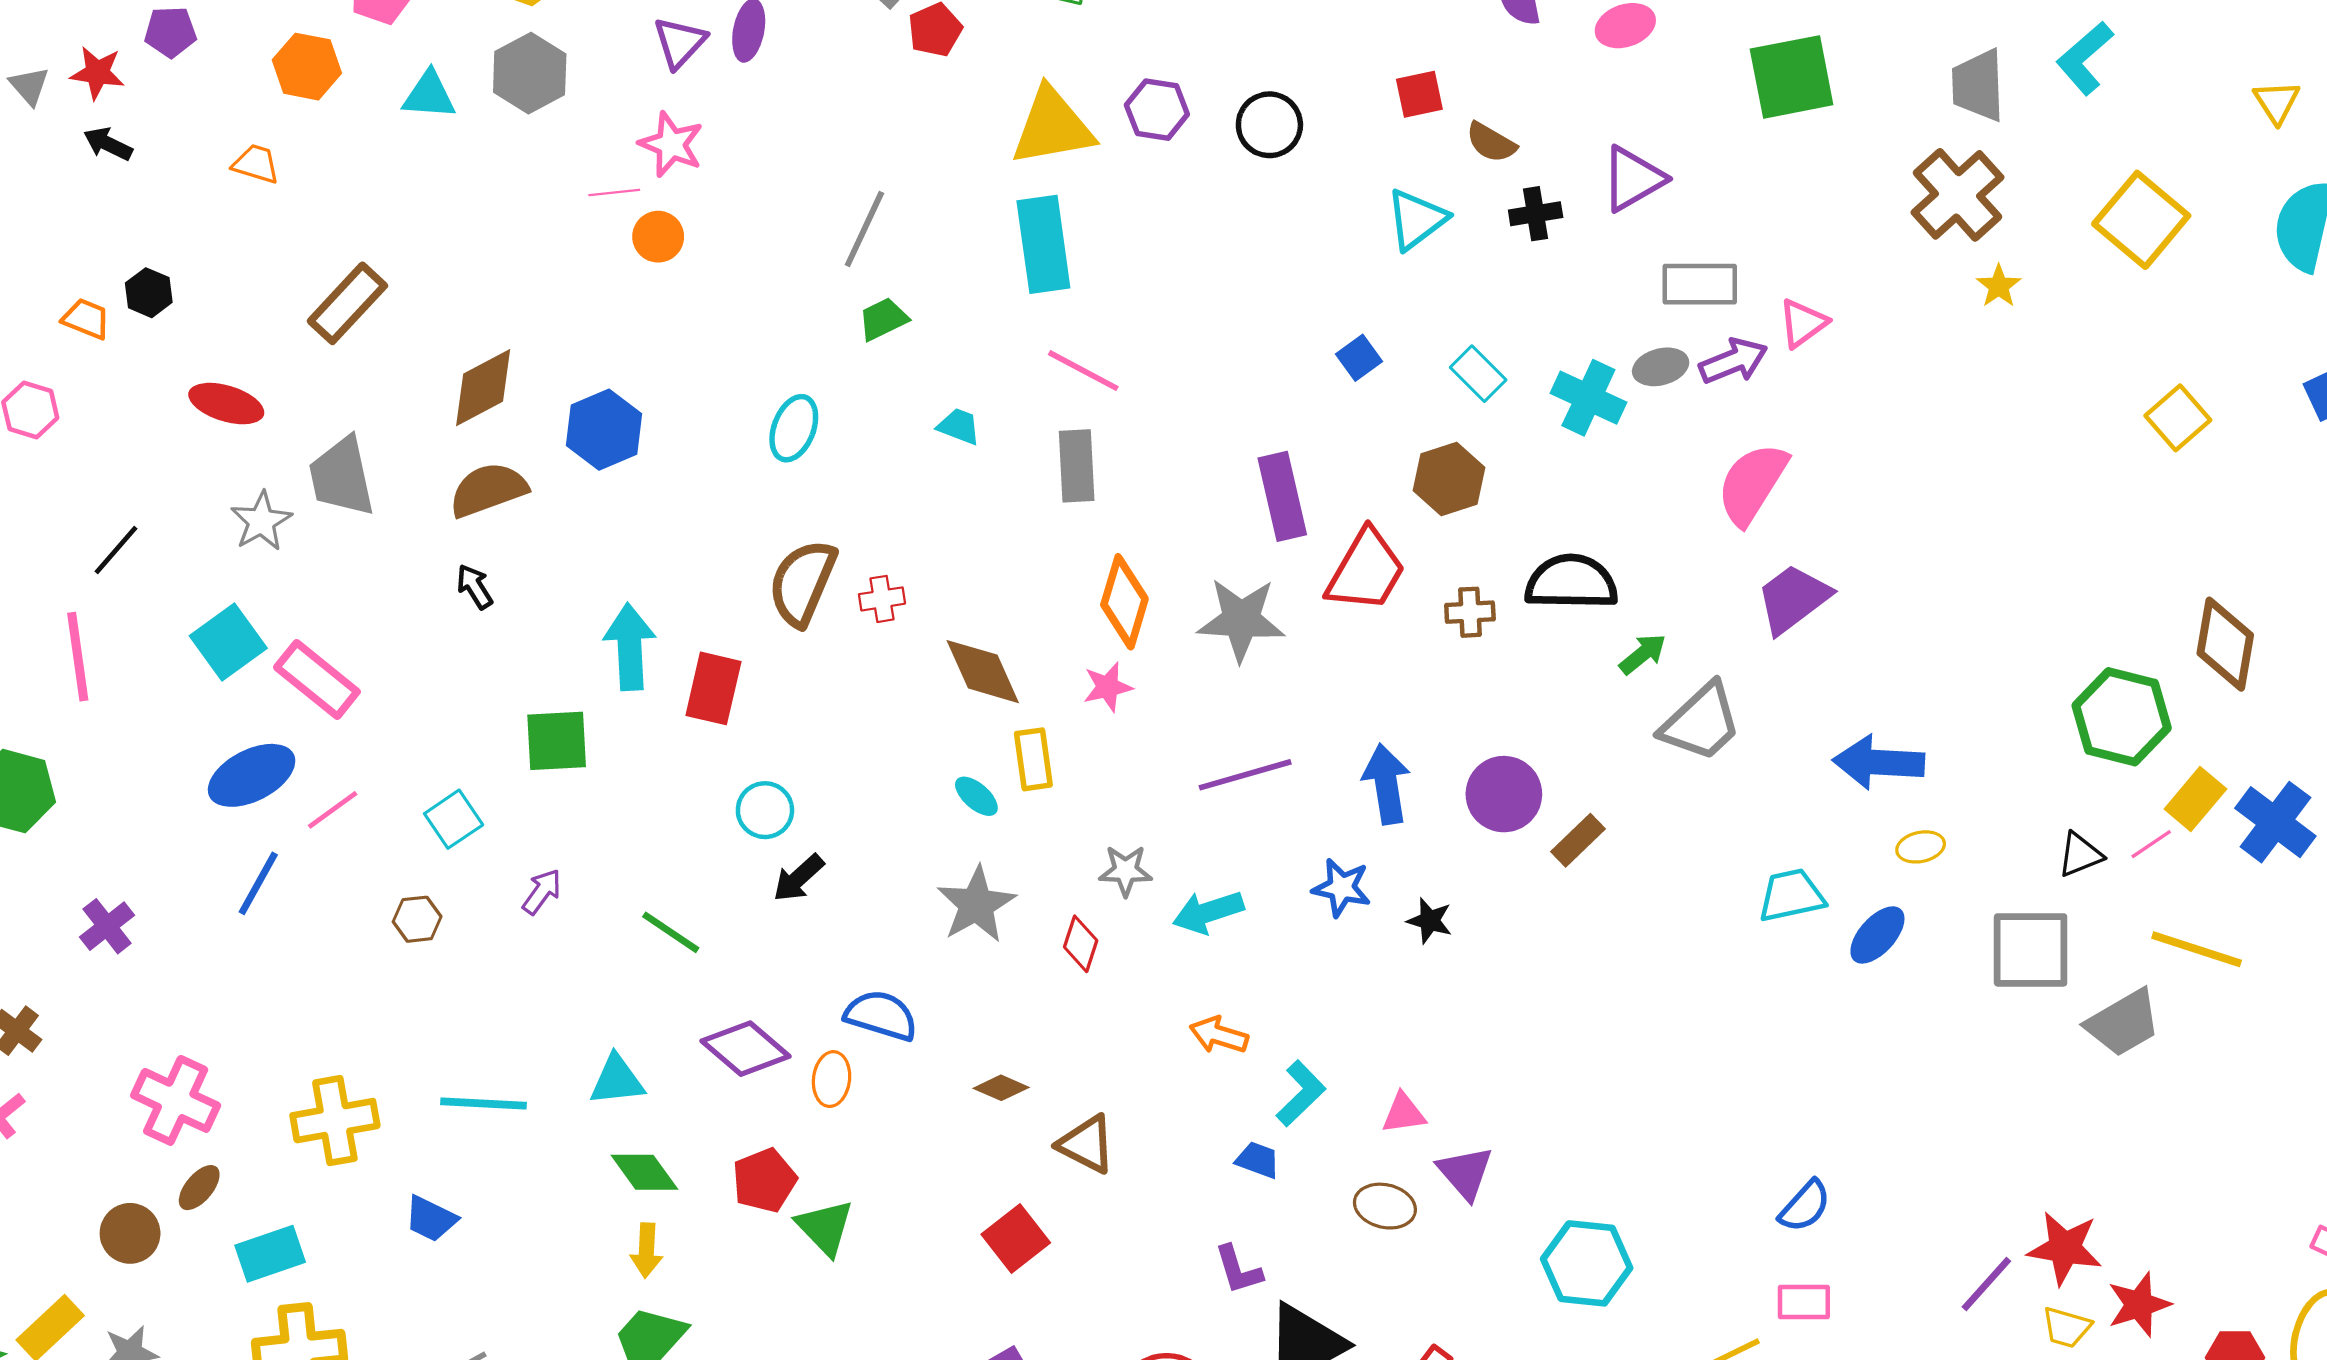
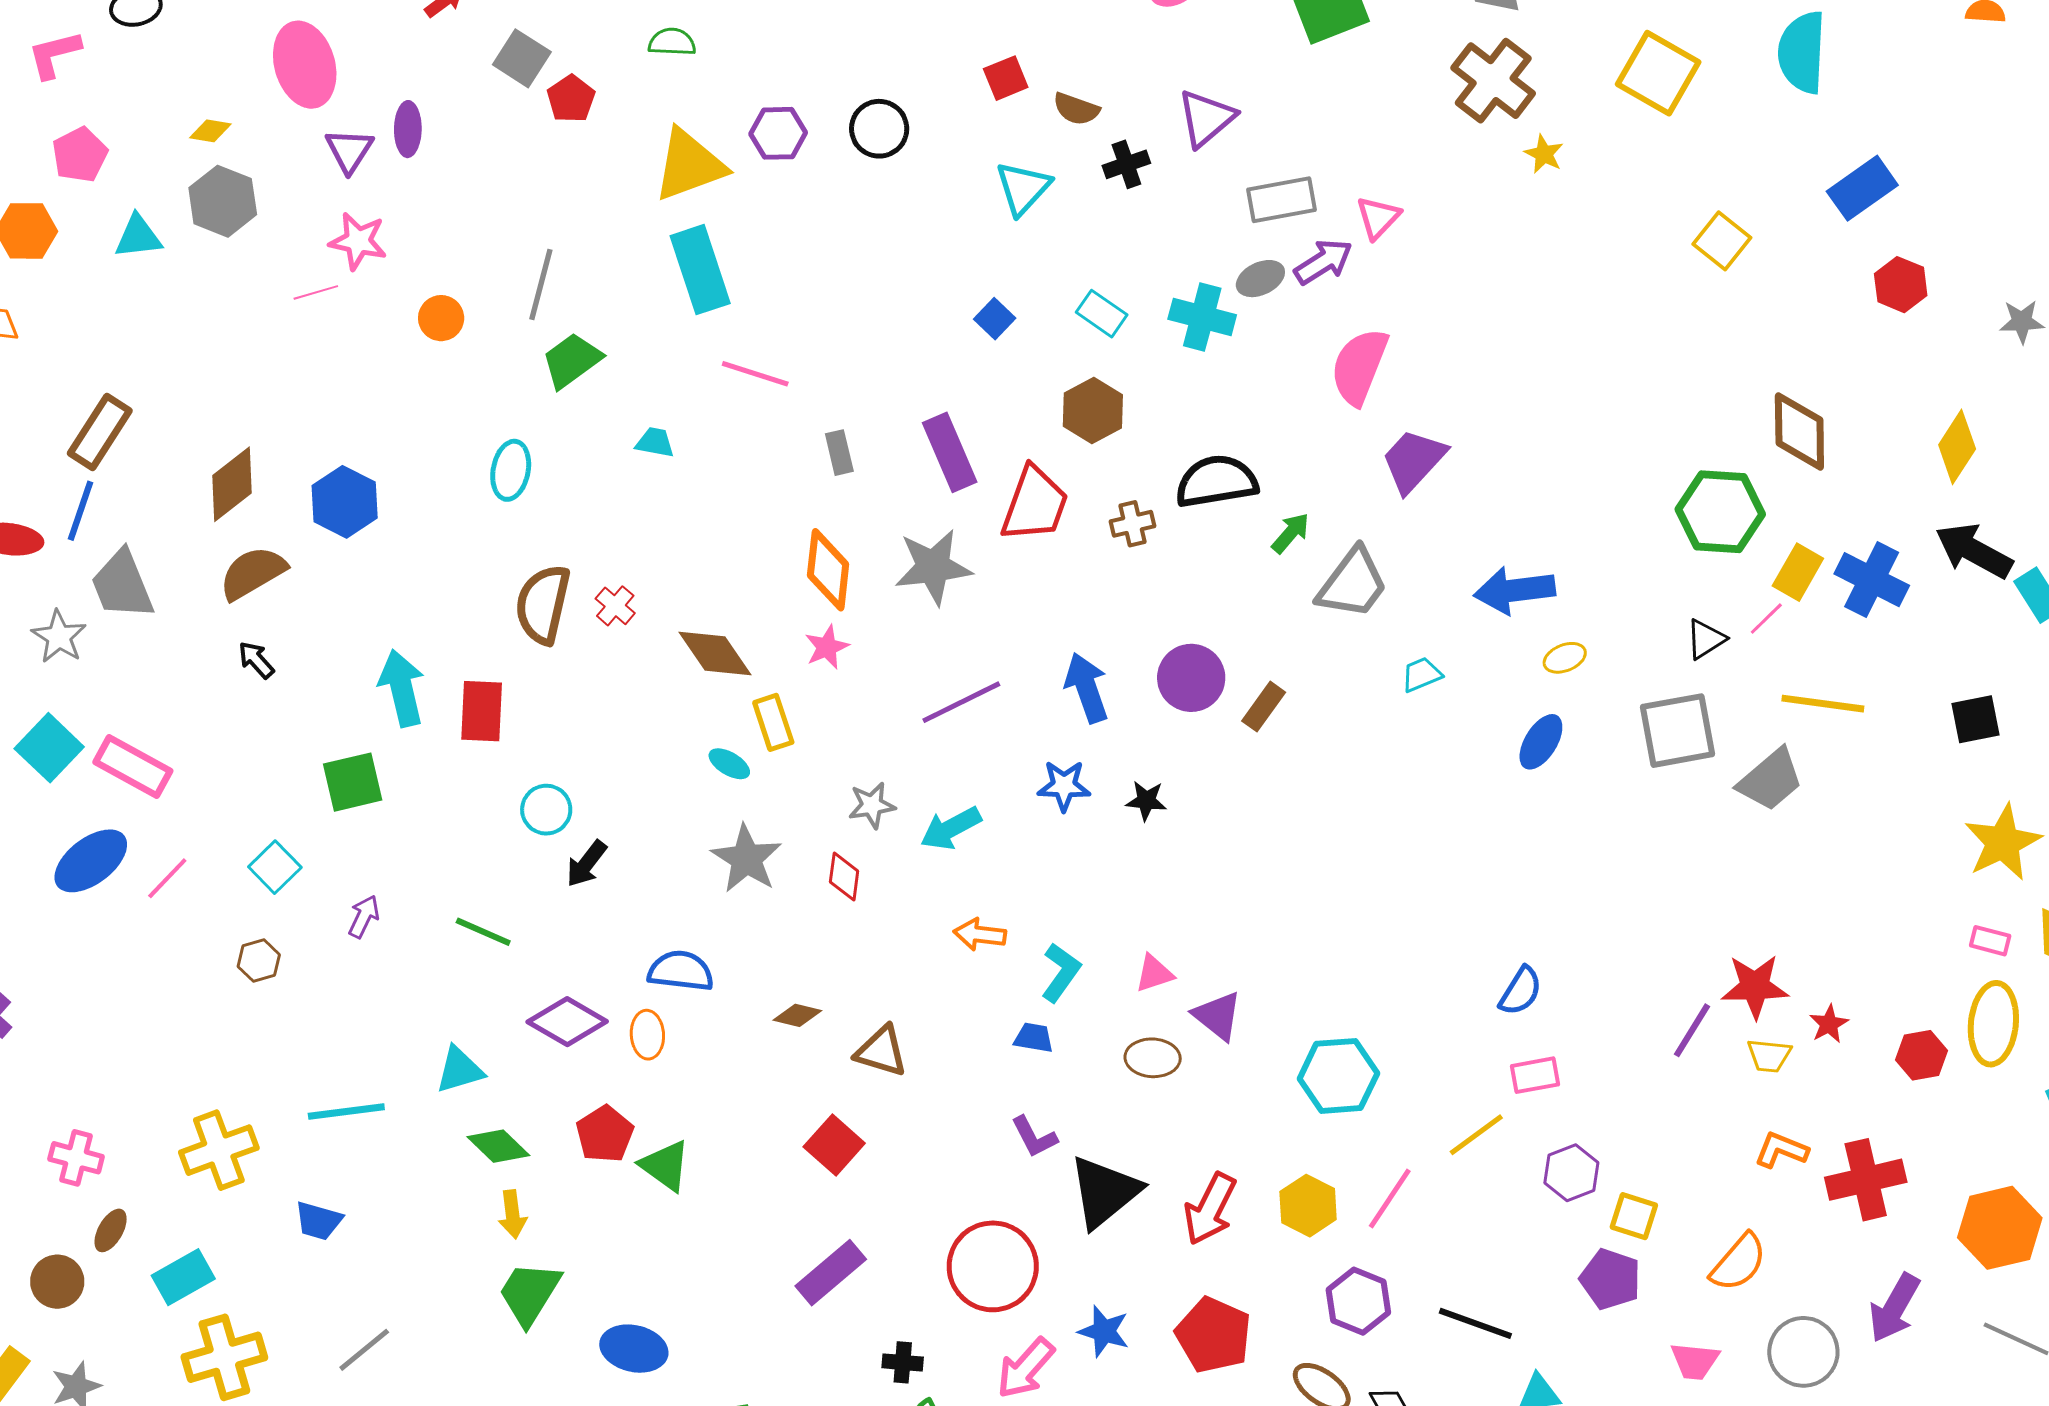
orange circle: (658, 237) -> (441, 318), moved
green trapezoid: (883, 319) -> (572, 360), size x1.4
gray rectangle: (1077, 466) -> (839, 453), moved, size x0.7
red cross: (882, 599) -> (615, 606), turned -30
blue line: (258, 883) -> (81, 511), moved
cyan trapezoid: (1791, 895) -> (1422, 675), moved, size x0.7
pink cross: (176, 1100) -> (76, 1158), size x0.7
red star: (2139, 1305) -> (1829, 1024), size x0.7

